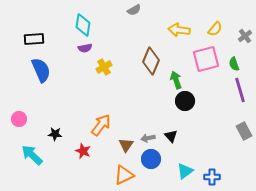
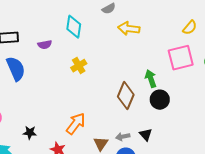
cyan diamond: (83, 25) -> (74, 27), moved
yellow arrow: (179, 30) -> (129, 29), moved
purple semicircle: (85, 48) -> (45, 45), moved
brown diamond: (151, 61) -> (126, 96), moved

